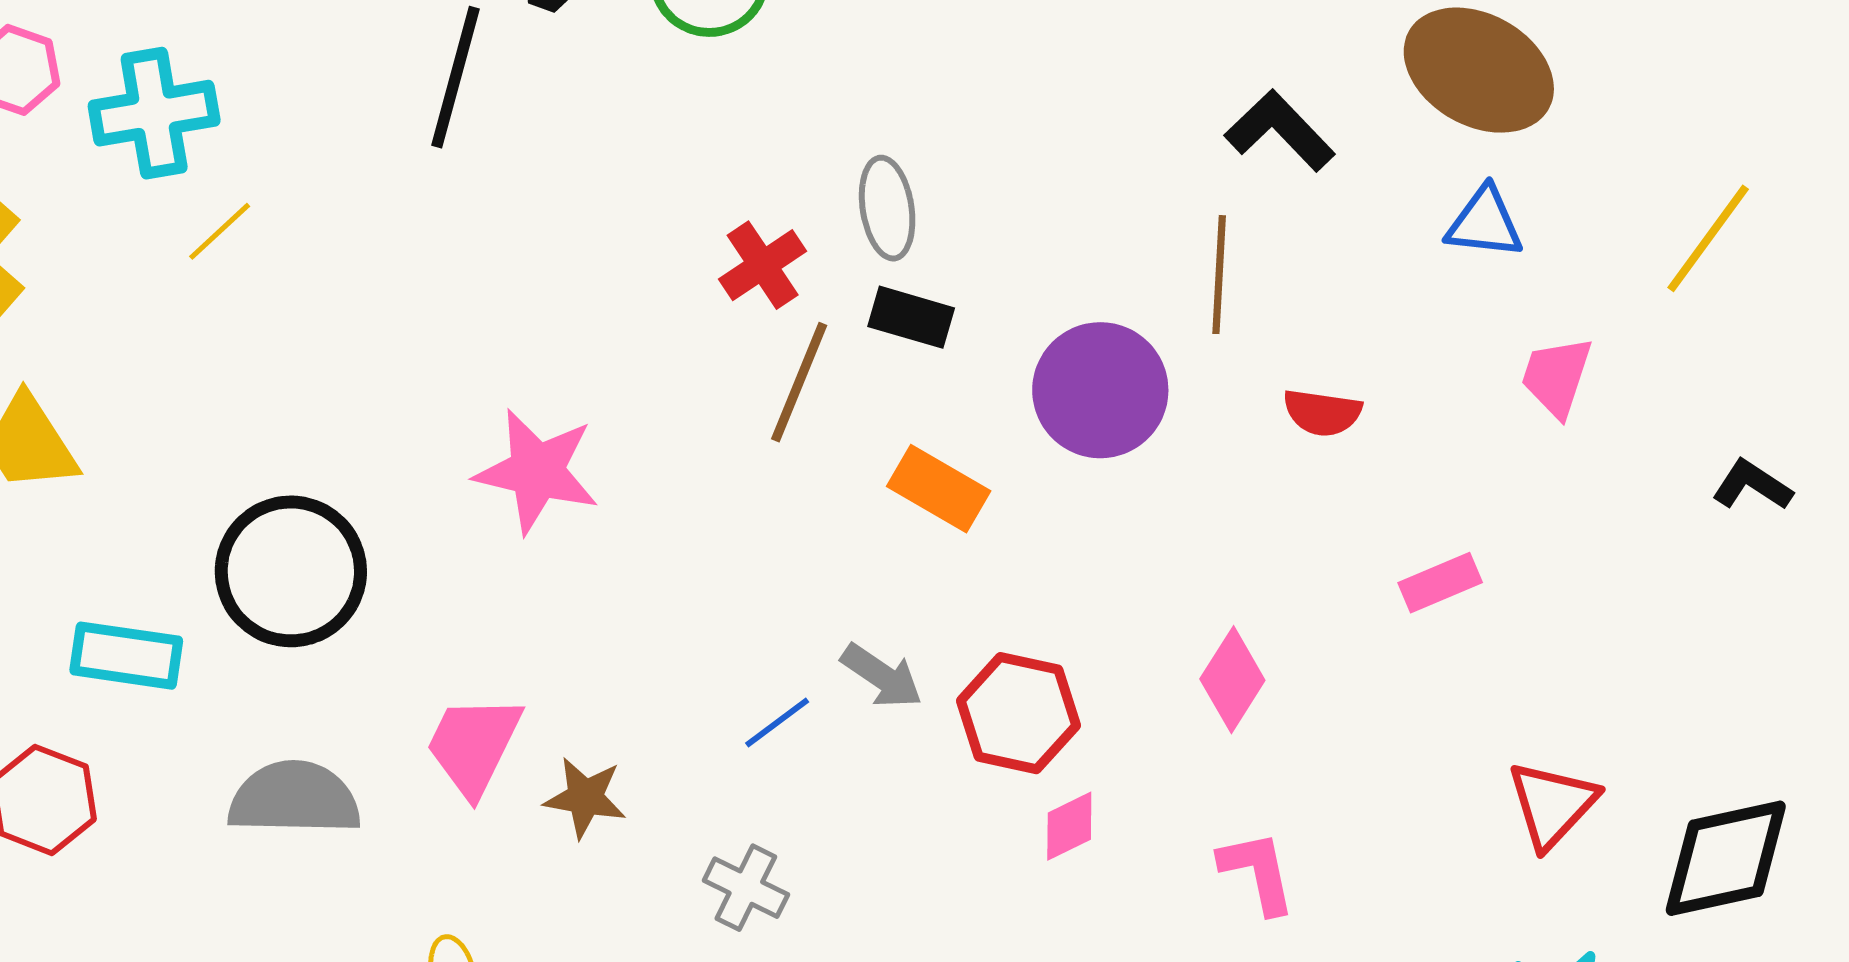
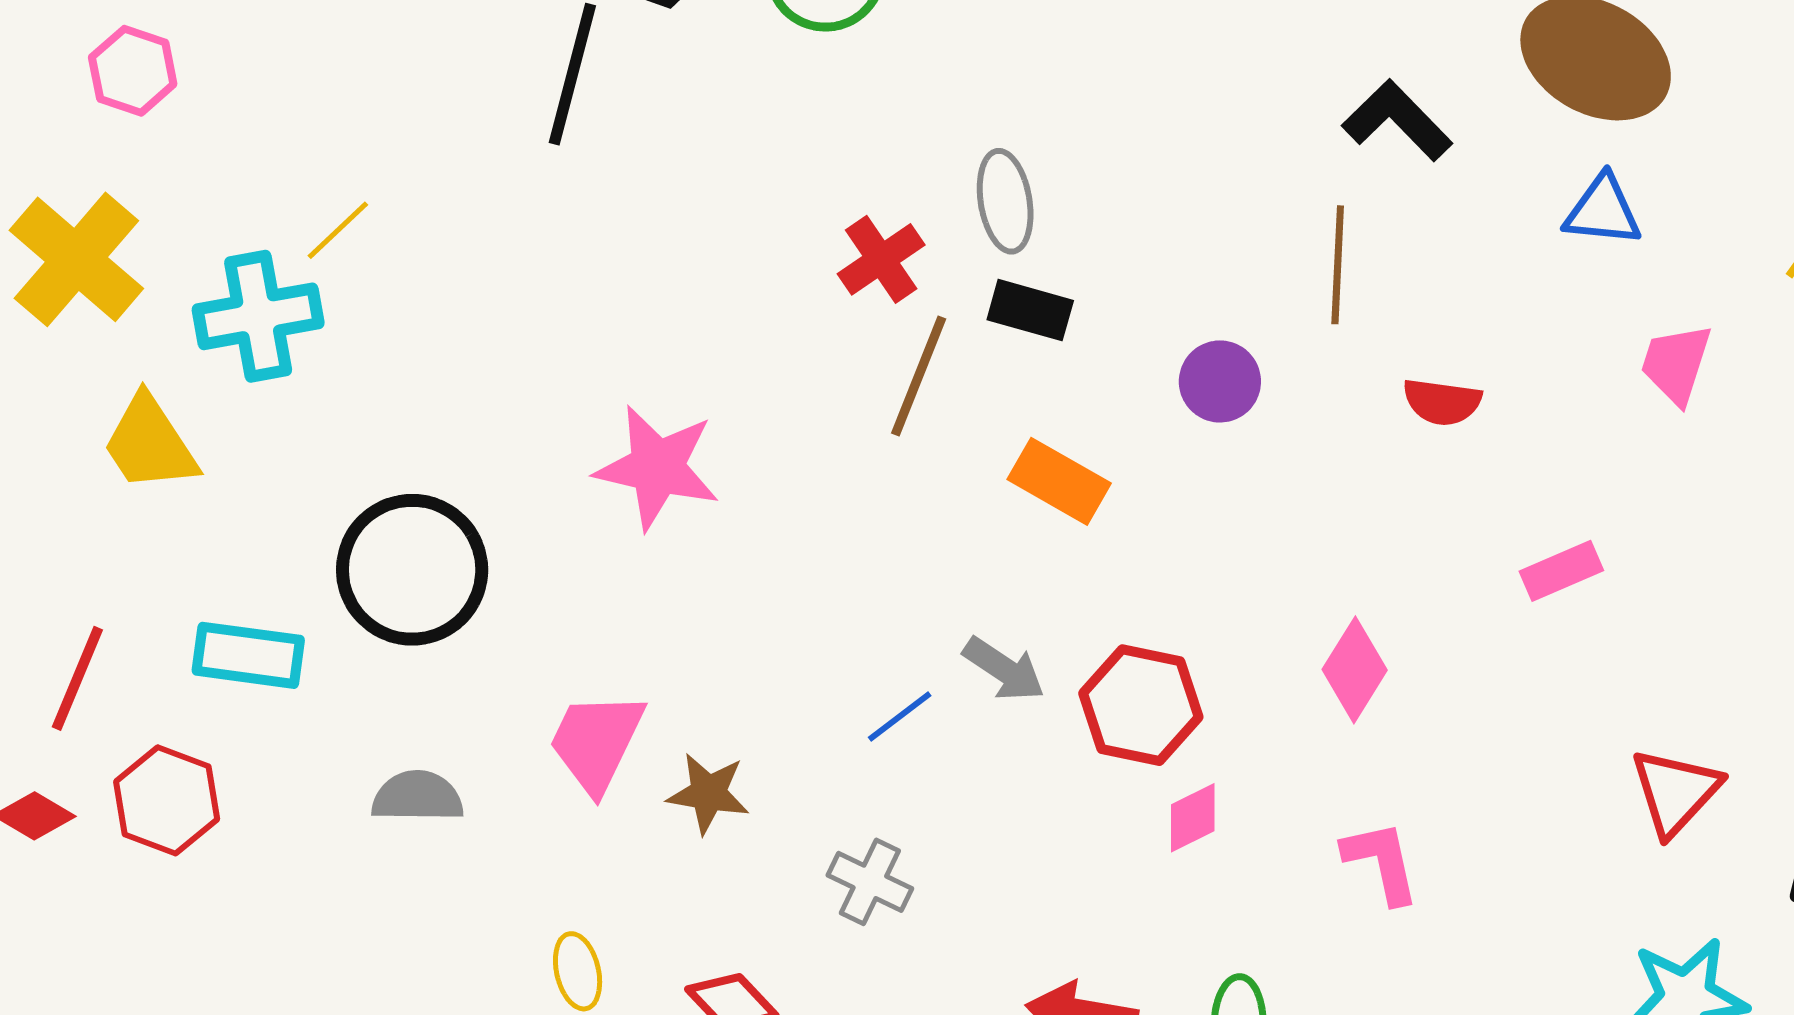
cyan cross: (154, 113) -> (258, 316), moved
purple circle: (1100, 390) -> (1220, 381), size x0.6
gray semicircle: (294, 798) -> (417, 797), size x0.7

